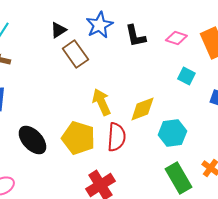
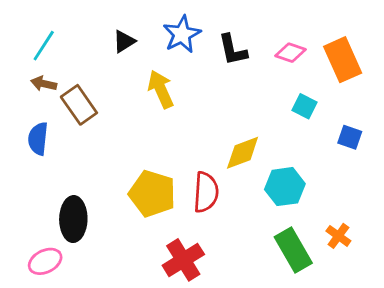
brown rectangle: (75, 54) -> (79, 105), moved
yellow arrow: (101, 102) -> (161, 89), moved
black ellipse: (32, 140) -> (73, 219), moved, turned 44

